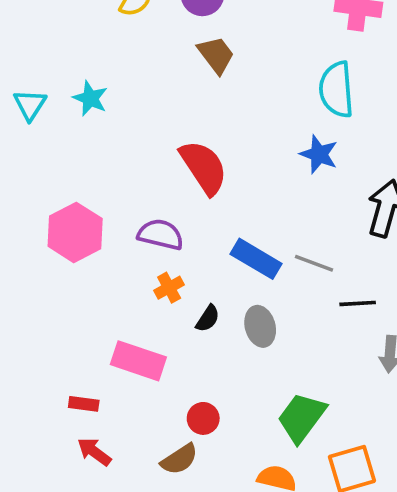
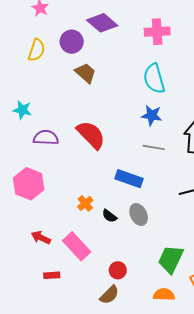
purple semicircle: (161, 234) -> (46, 138), moved
gray line: (314, 263) -> (154, 147), moved
black semicircle: (208, 319) -> (109, 216), turned 105
pink rectangle: (138, 361) -> (77, 246), turned 40
red arrow: (94, 452) -> (41, 238), moved

